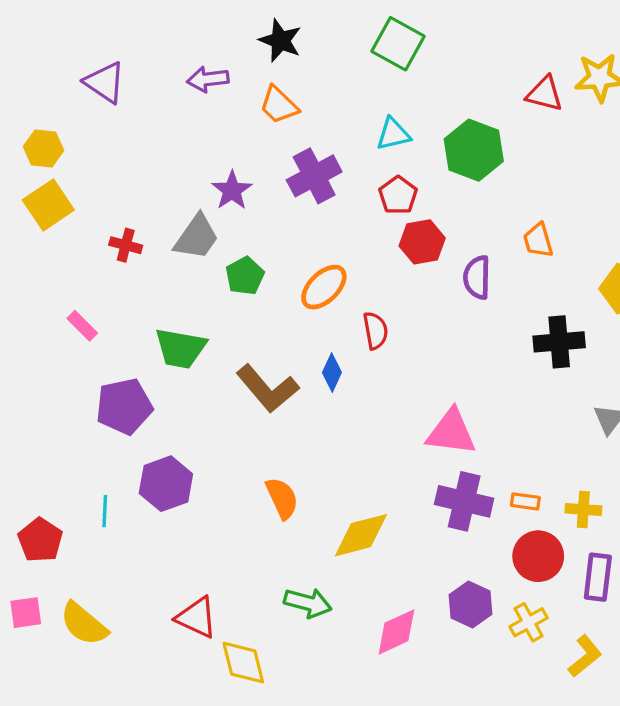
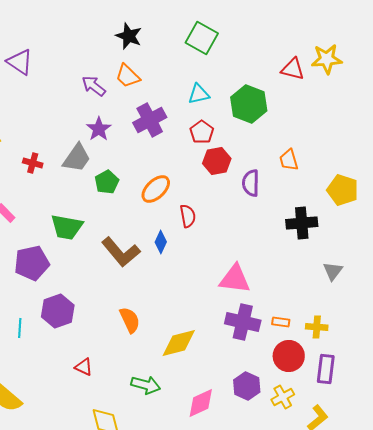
purple arrow: (208, 79) -> (94, 86), moved, turned 45
red triangle: (197, 617) -> (84, 367), moved, size x0.7

